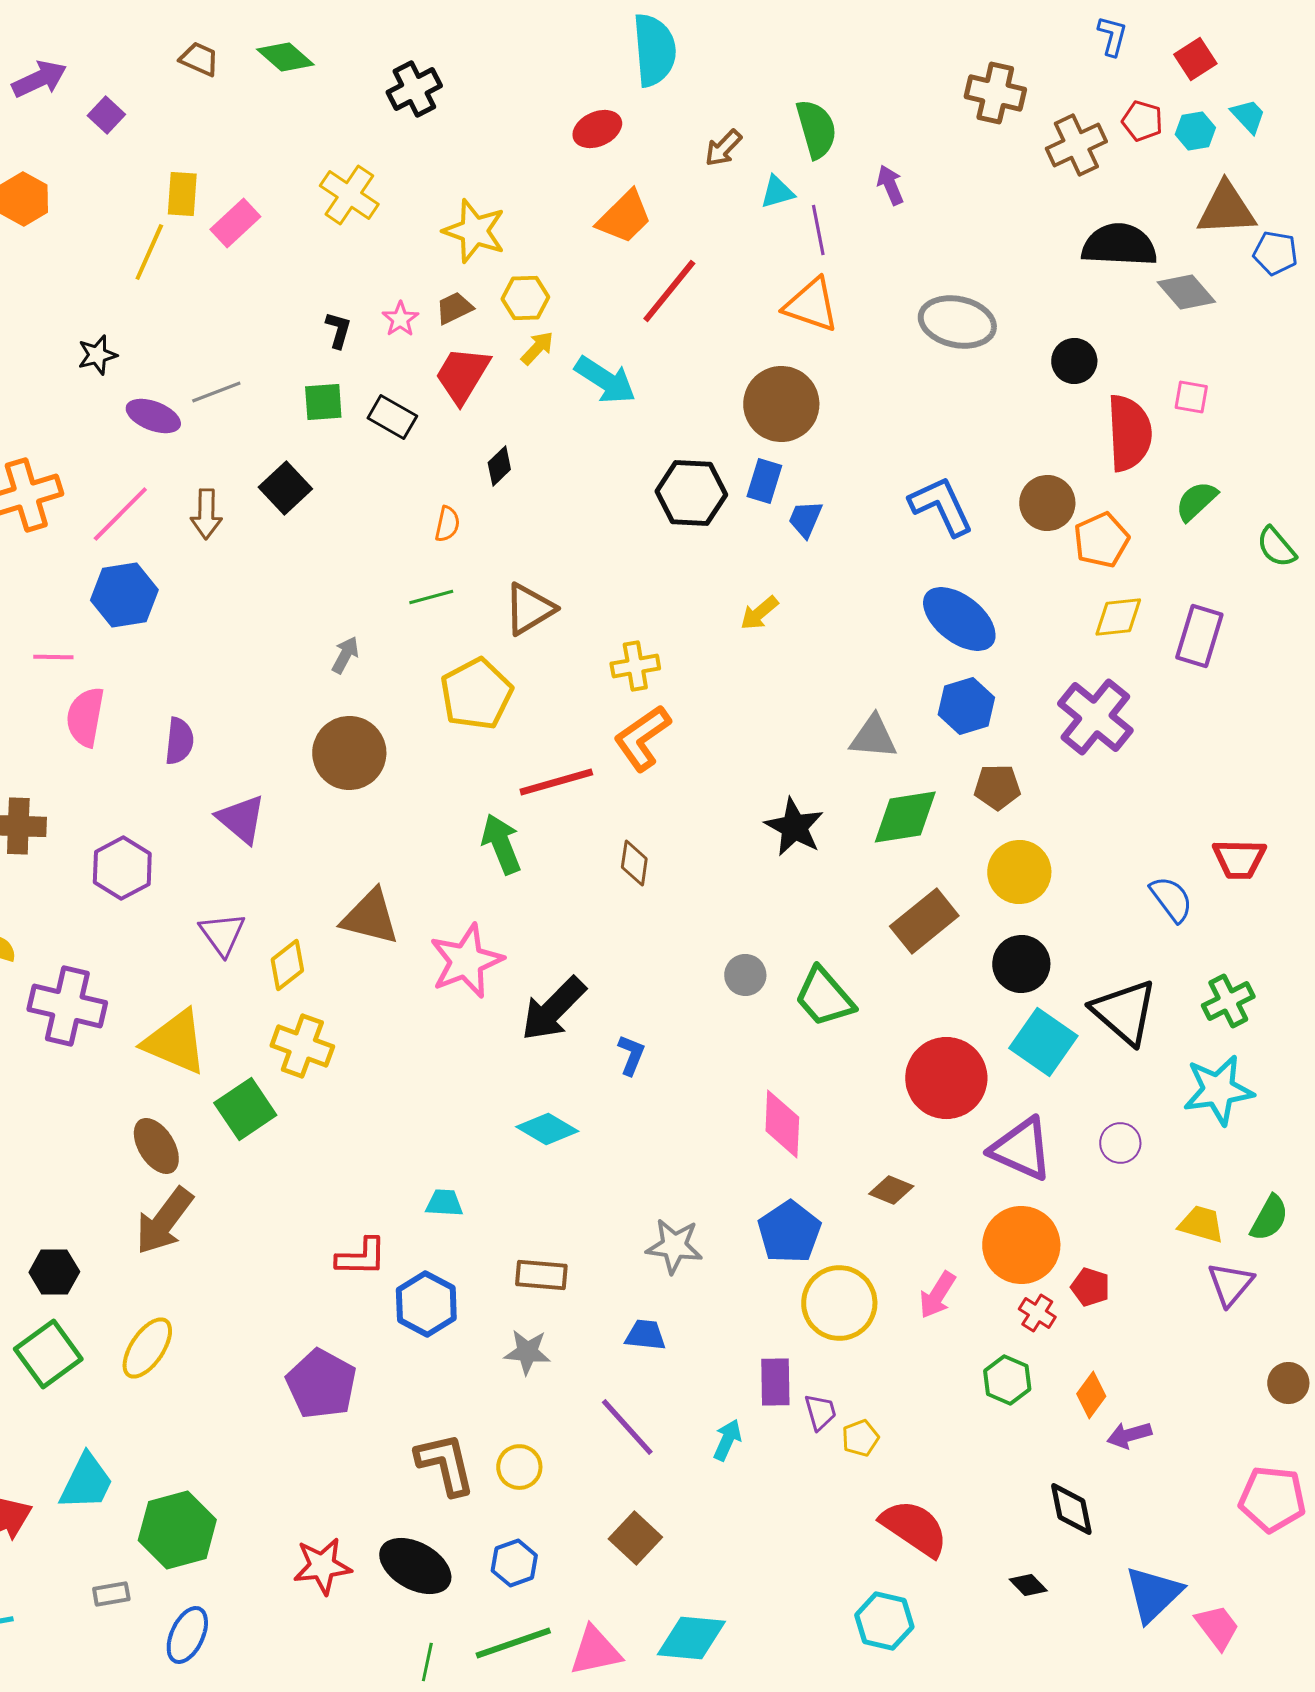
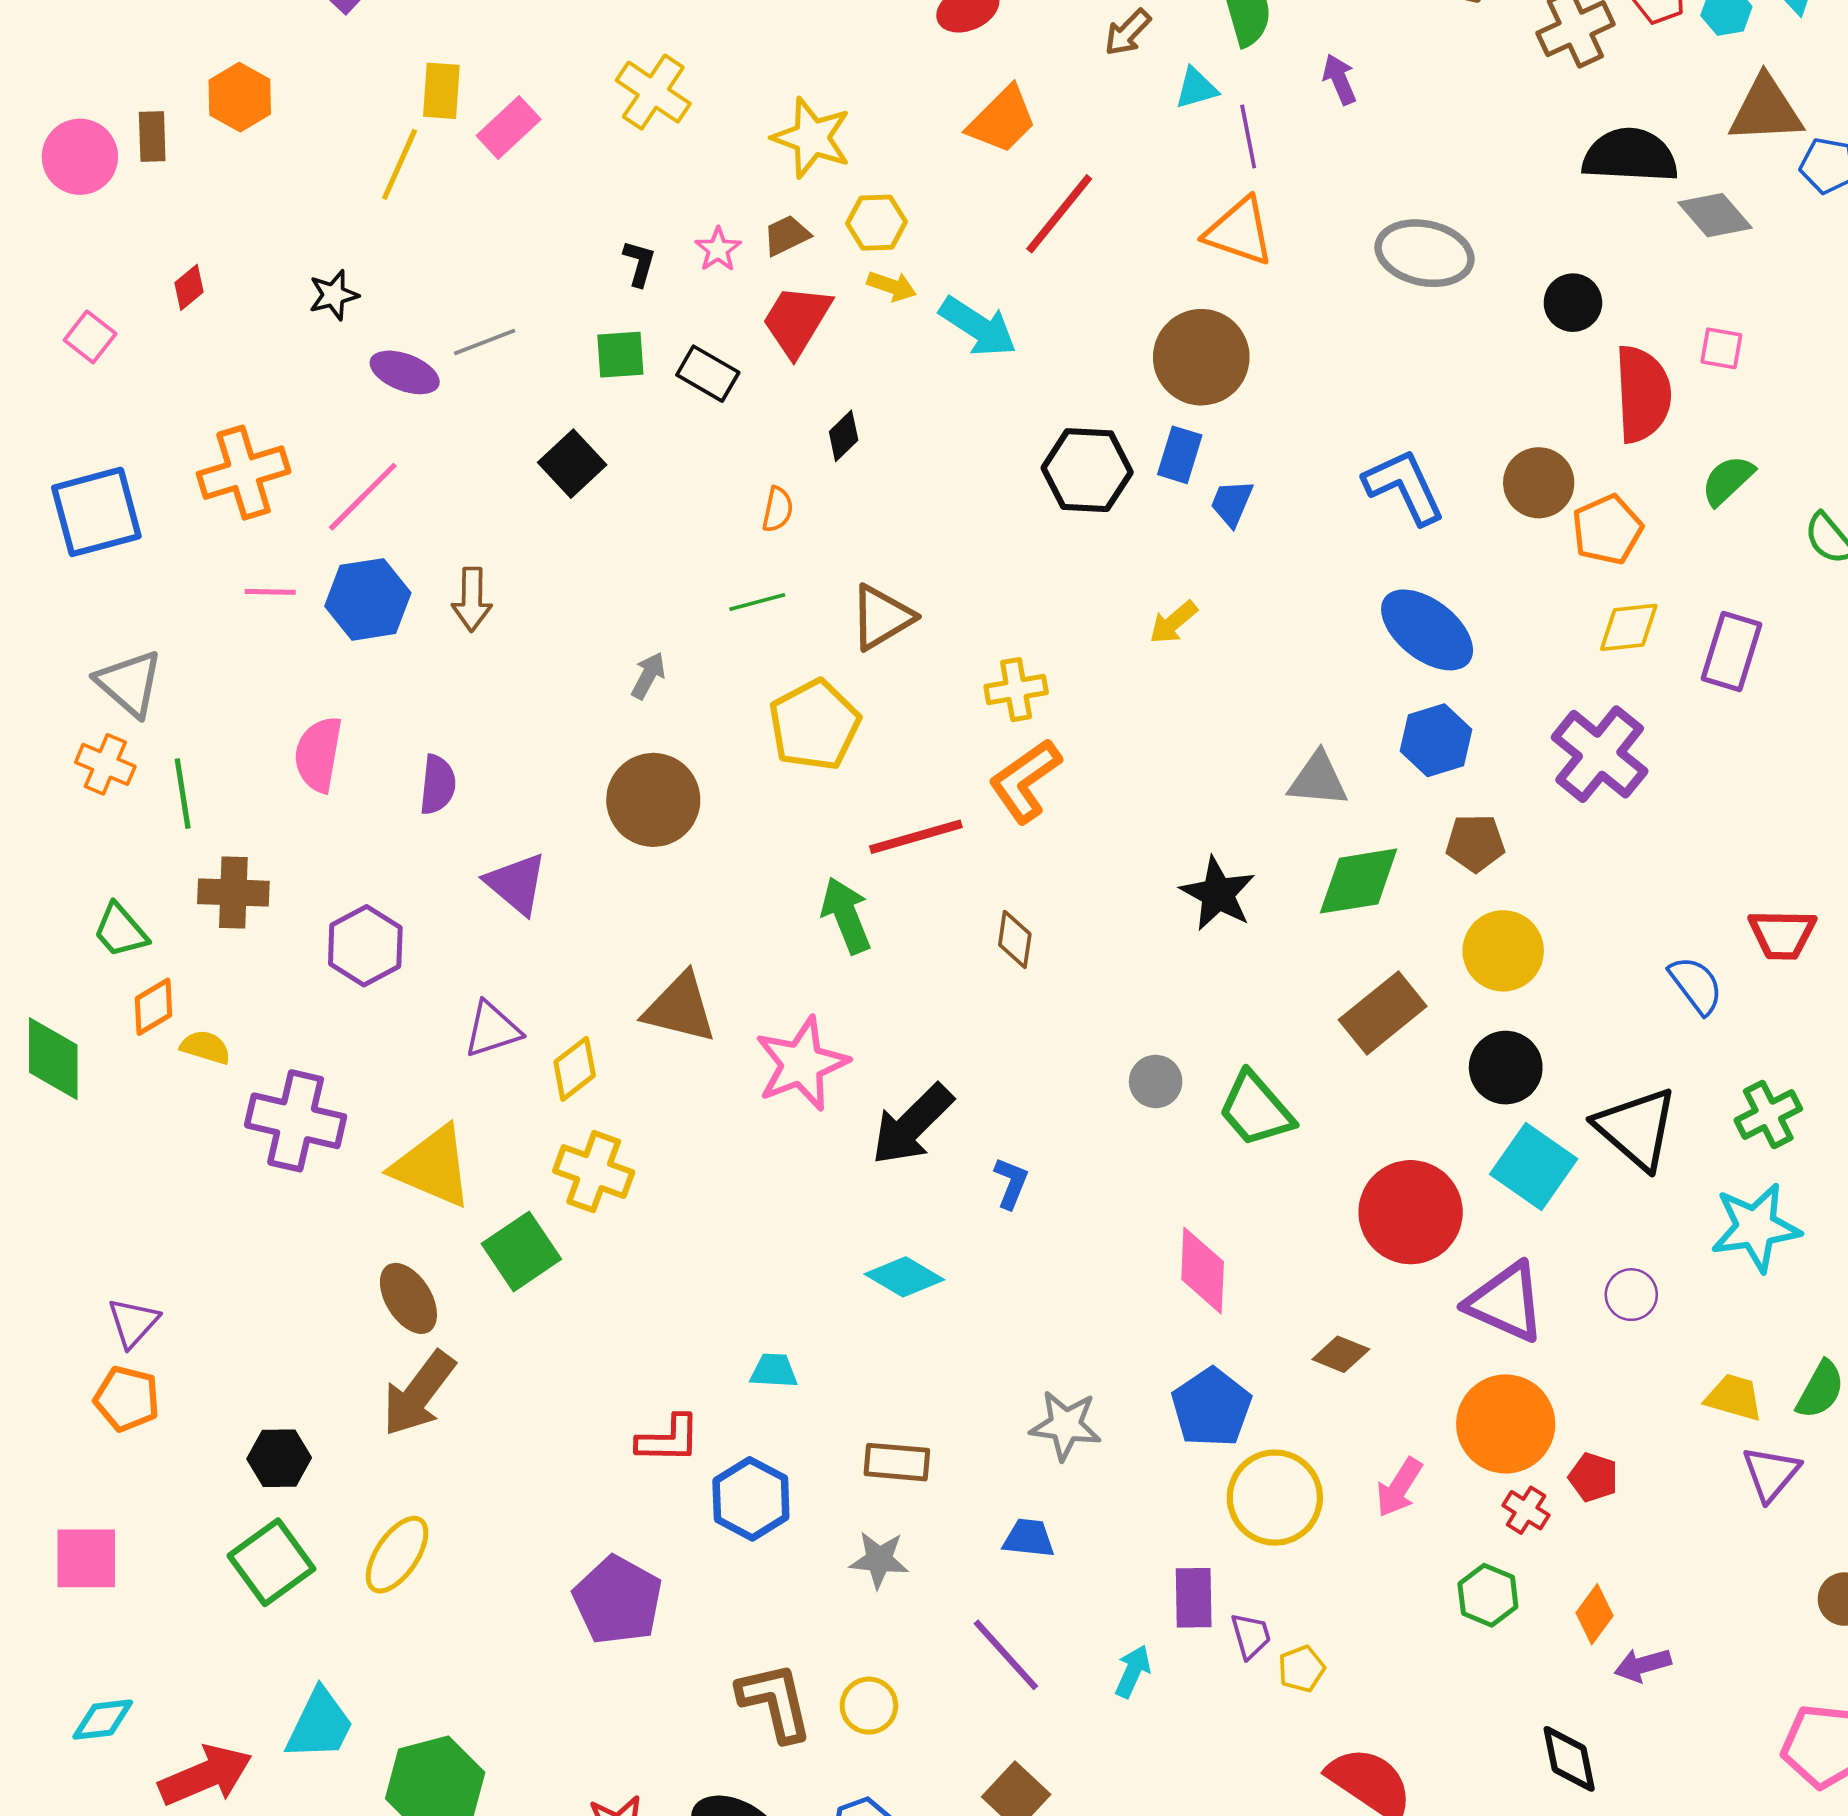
yellow arrow: (537, 348) -> (892, 286), turned 66
brown arrow: (206, 514) -> (472, 599), moved
pink line: (53, 657) -> (270, 592), moved
purple triangle: (222, 934) -> (492, 1029), turned 48

